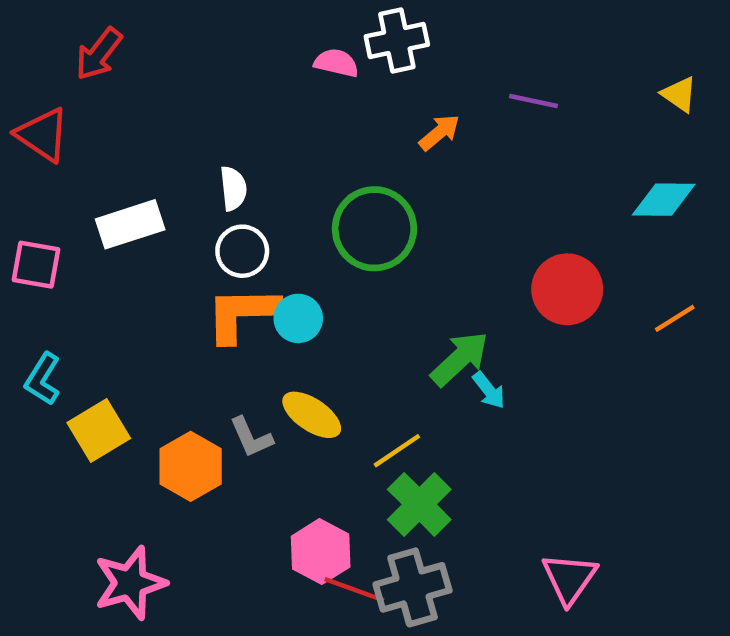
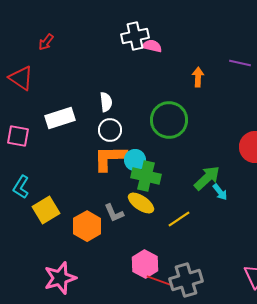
white cross: (397, 40) -> (135, 36), moved
red arrow: (99, 54) -> (46, 42), size x0.7
orange arrow: (439, 132) -> (198, 77), turned -48
green cross: (419, 504) -> (146, 176), moved, turned -32

